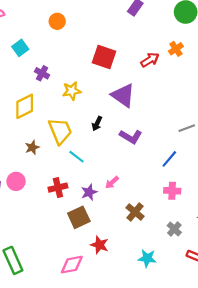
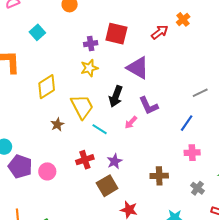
purple cross: (42, 73) -> (91, 44), moved, turned -32
black arrow: (97, 124) -> (116, 96), size x1.5
purple L-shape: (131, 137) -> (149, 106), turned 40
pink circle: (16, 181) -> (47, 171), moved
pink arrow: (112, 182) -> (131, 122), moved
brown cross: (135, 212) -> (159, 176), turned -36

